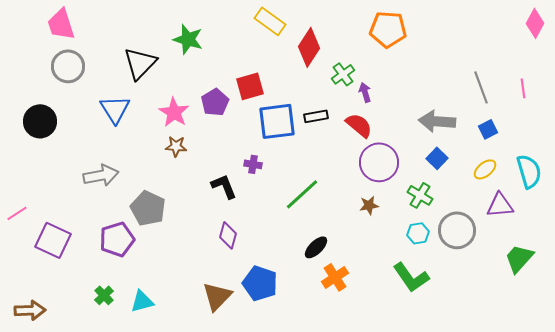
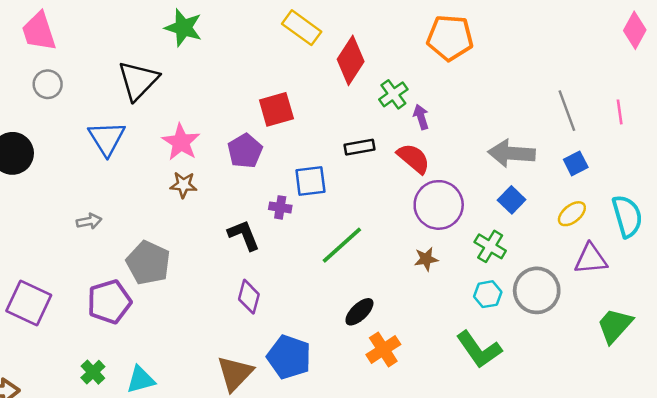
green star: (188, 39) -> (183, 28), moved
gray circle: (68, 66) -> (48, 84), size x0.7
purple pentagon: (215, 102) -> (245, 151), moved
blue square: (277, 121) -> (310, 181), moved, size x0.7
gray arrow: (101, 175) -> (89, 221), size x0.6

